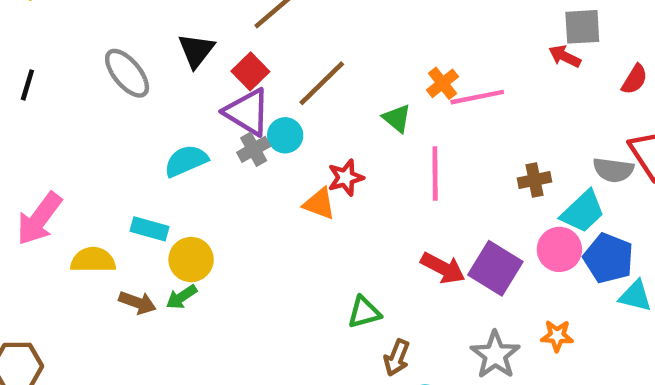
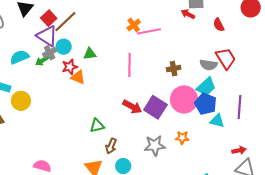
red semicircle: (635, 79) -> (219, 25), turned 120
brown line: (322, 83) -> (65, 22), moved
green triangle: (397, 118) -> (90, 54), moved, turned -48
red star: (346, 178) -> (70, 67), moved
cyan trapezoid: (583, 211) -> (206, 87), moved
pink circle: (559, 249) -> (184, 99), size x1.4
green arrow: (181, 297) -> (42, 61), moved
gray star: (495, 355) -> (155, 146), turned 30

